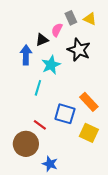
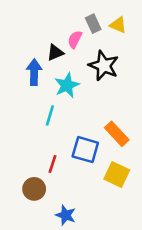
red line: (40, 125) -> (52, 164), turned 72
brown circle: (26, 144) -> (34, 189), size x0.7

